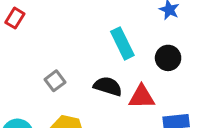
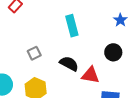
cyan rectangle: (122, 43) -> (72, 26), moved

